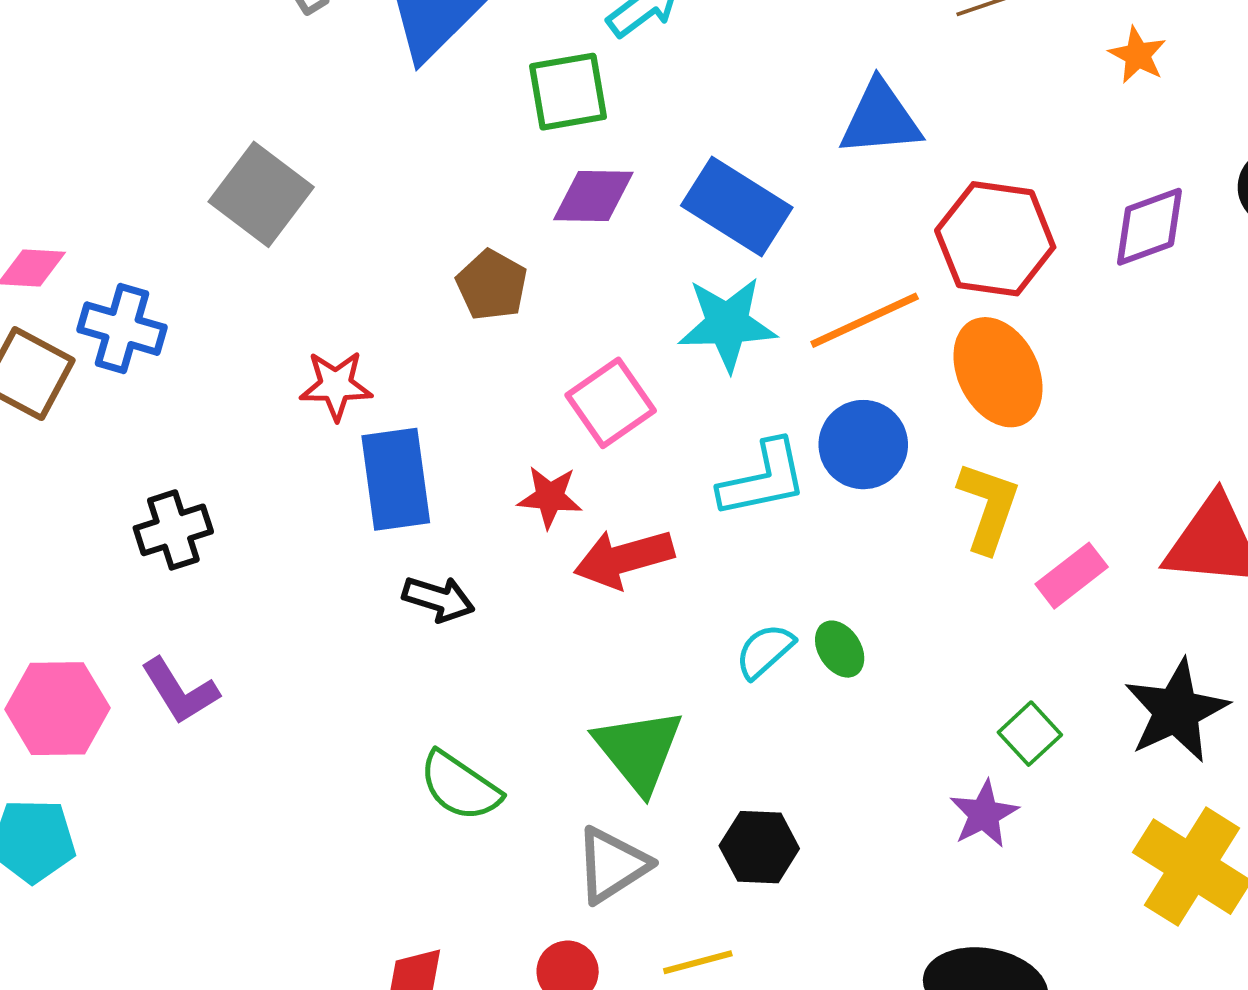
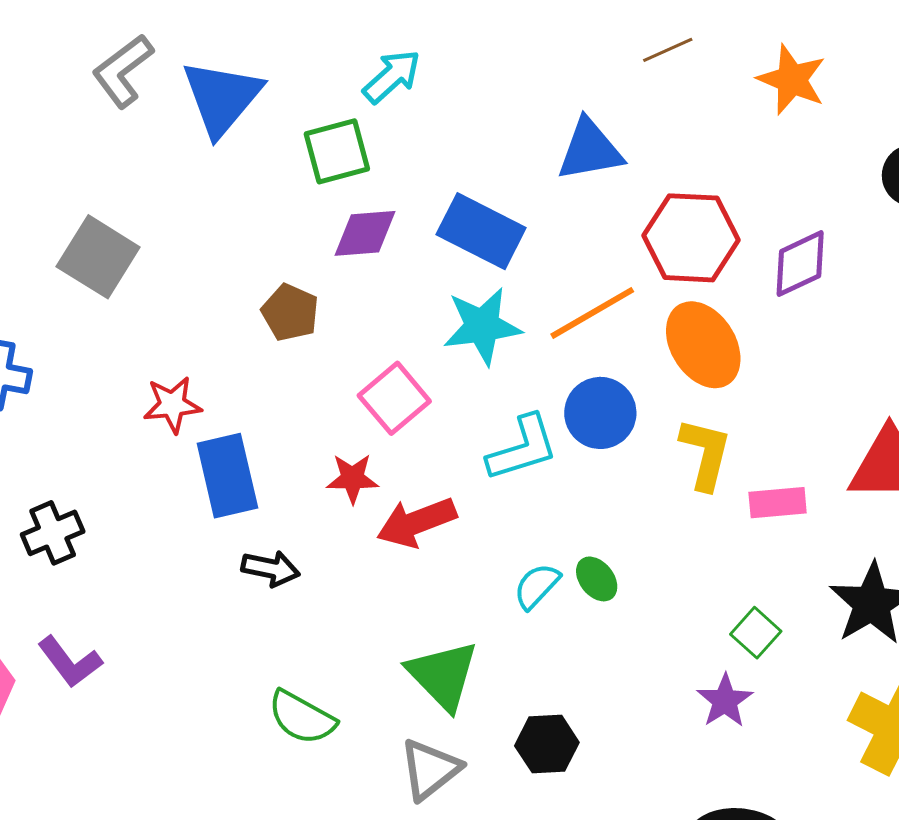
orange star: (1138, 55) -> (792, 80), size x1.5
purple diamond: (1149, 227) -> (800, 264), moved
pink rectangle: (1072, 576) -> (778, 503), turned 38

